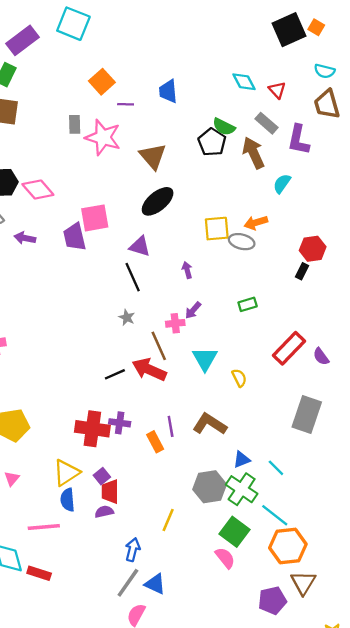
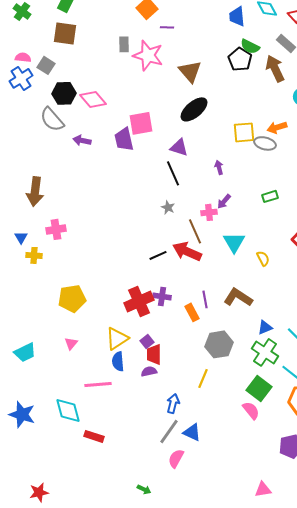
blue trapezoid: (168, 91) -> (237, 16), moved
red cross: (92, 429) -> (139, 301), turned -32
gray hexagon: (210, 487) -> (219, 344), moved
red rectangle: (39, 573) -> (94, 436), moved

